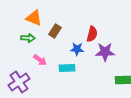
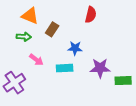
red semicircle: (92, 34) -> (91, 15), moved
purple star: (105, 52) -> (100, 68), moved

